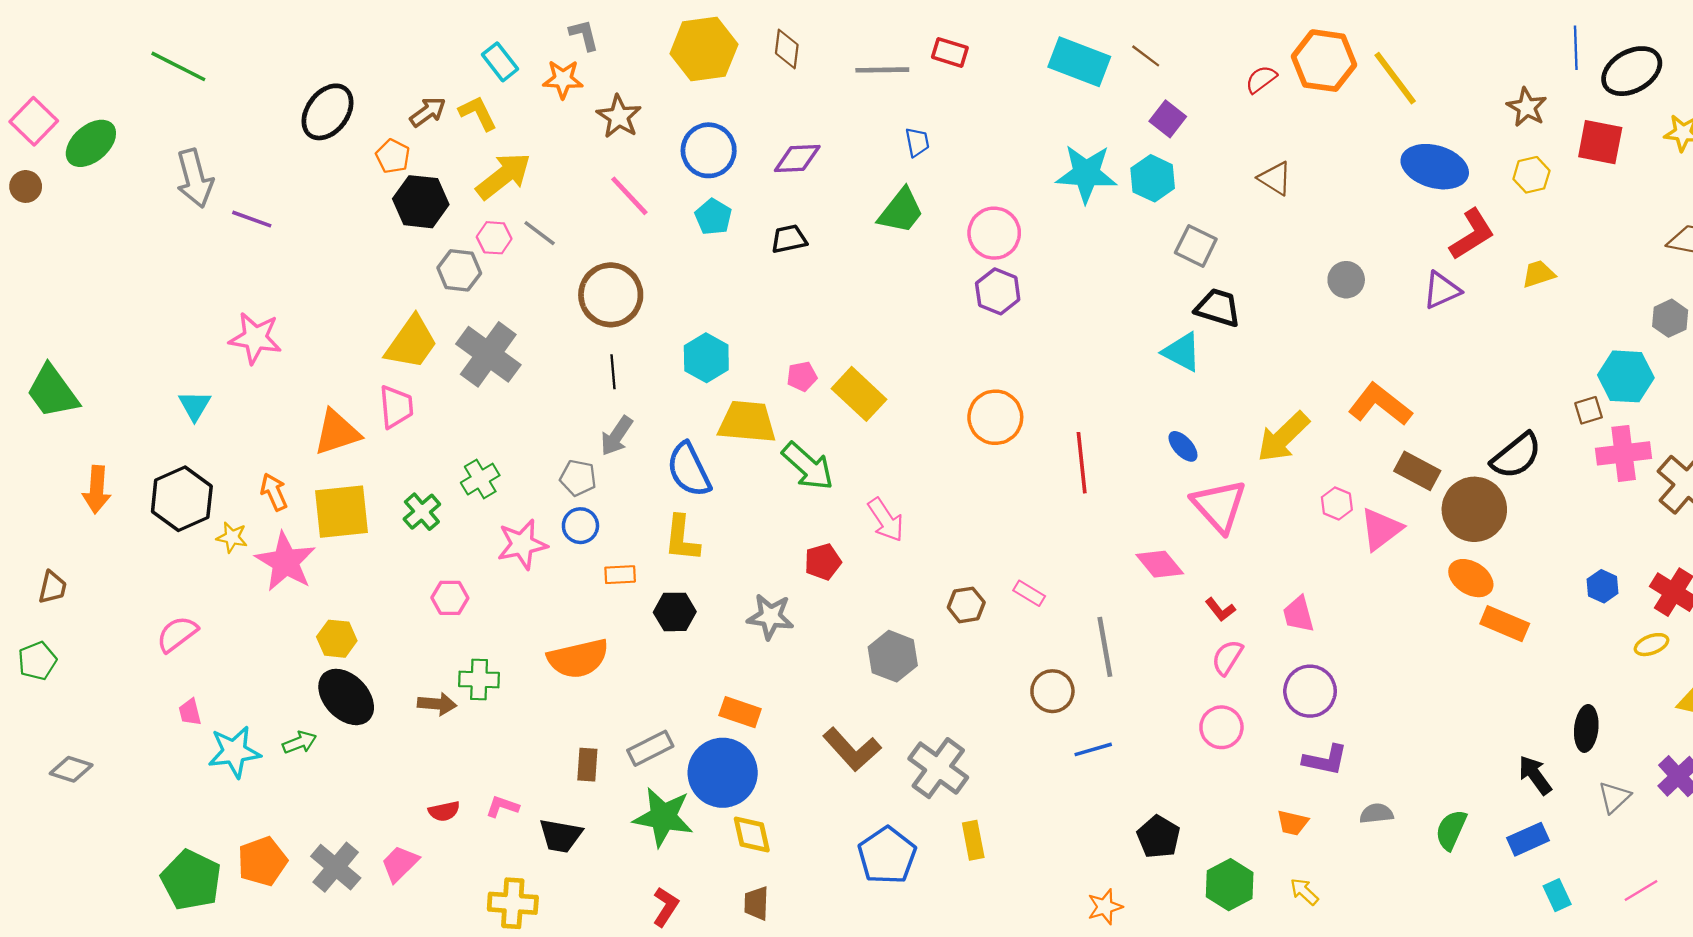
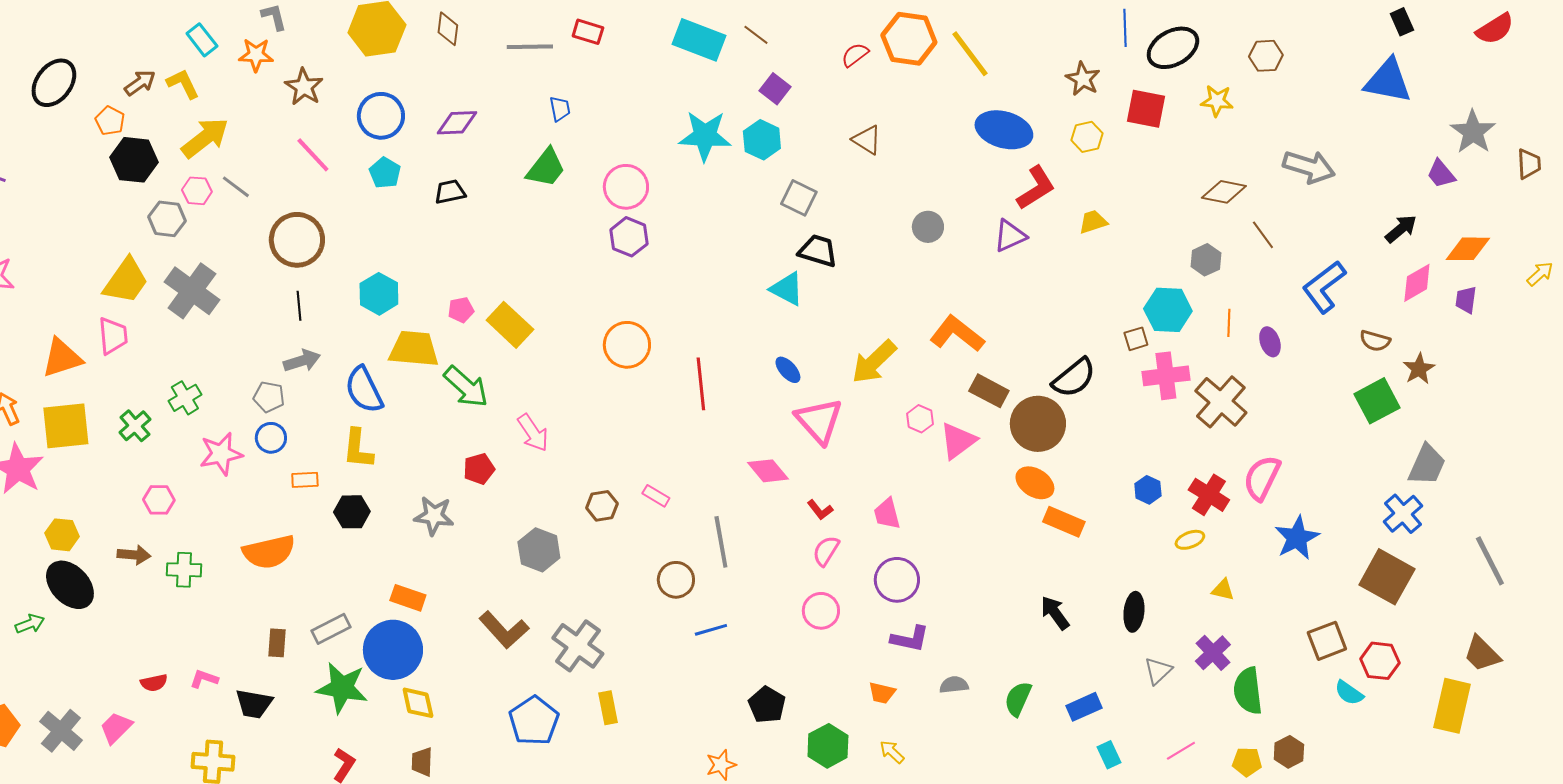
gray arrow: (617, 436) -> (302, 361), turned -141
brown arrow: (437, 704) -> (134, 555), moved
black arrow: (1535, 775) -> (1055, 613), moved

